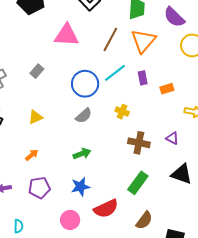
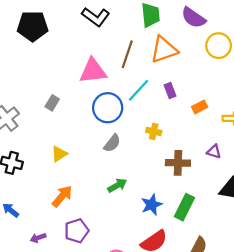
pink triangle: (67, 35) -> (93, 71), moved
orange triangle: (143, 41) -> (164, 50), turned 40
orange rectangle: (167, 89) -> (200, 107), moved
orange arrow: (32, 155) -> (62, 196), size x1.5
blue star: (81, 187) -> (152, 205), moved

